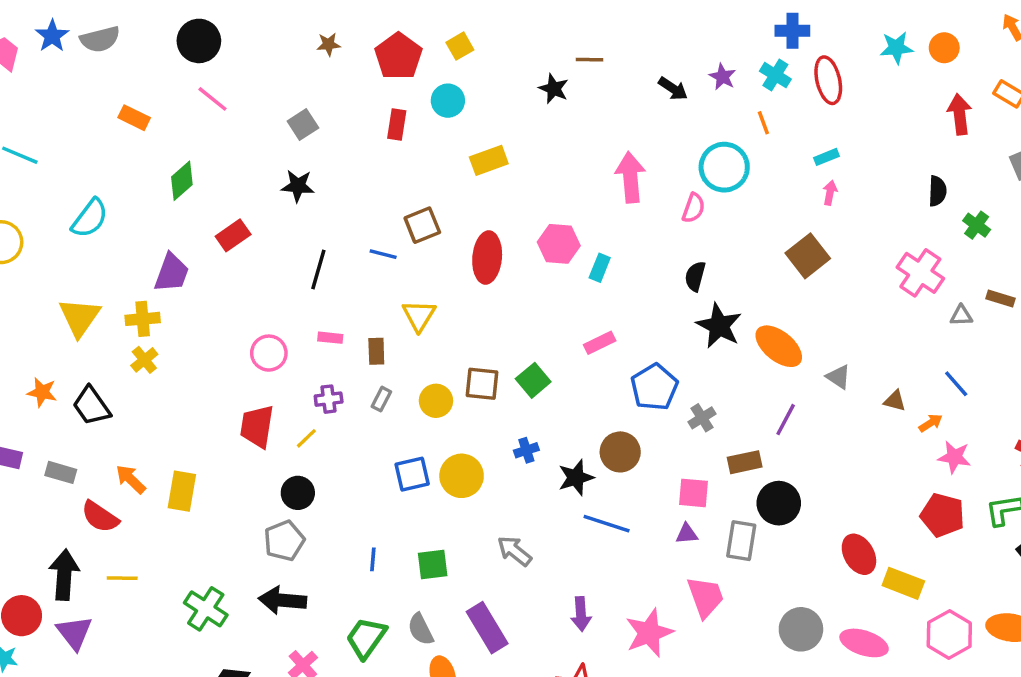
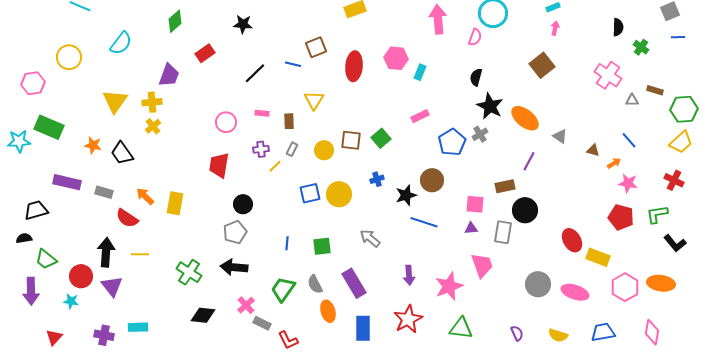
black line: (318, 269) -> (255, 73), turned 30
gray cross: (702, 418) -> (480, 134), moved
yellow line: (306, 438) -> (275, 166), moved

